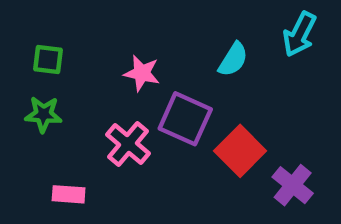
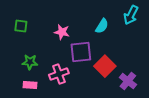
green star: (43, 114) -> (30, 62), moved
purple square: (185, 119) -> (81, 52), turned -30
pink cross: (128, 144) -> (59, 74), moved, turned 30

